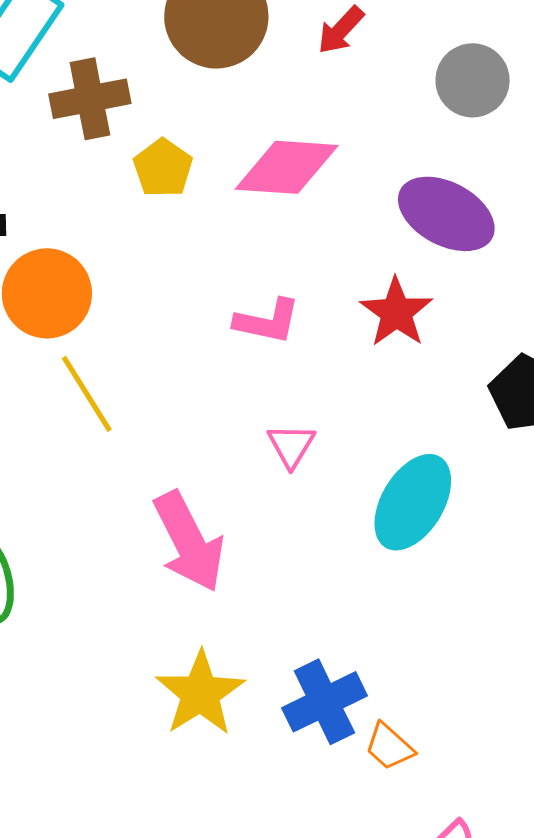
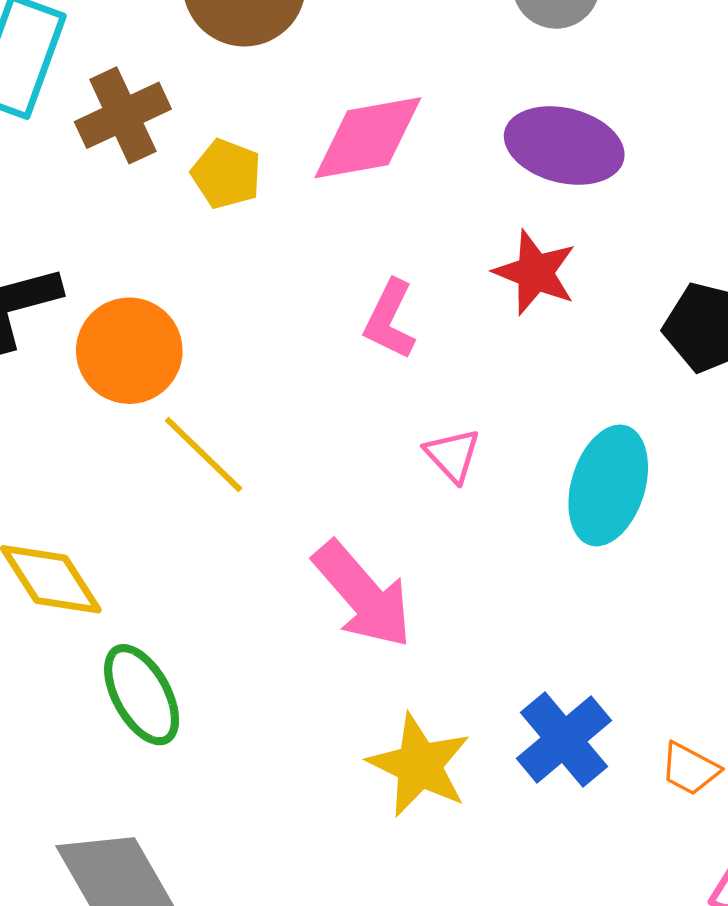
pink L-shape: (267, 321) -> (390, 320), turned 118
orange trapezoid: (389, 747) -> (690, 769), moved

